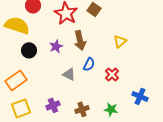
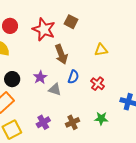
yellow triangle: (120, 41) -> (101, 50), turned 40
purple star: (56, 46) -> (40, 77), moved
black circle: (29, 50) -> (12, 79), moved

